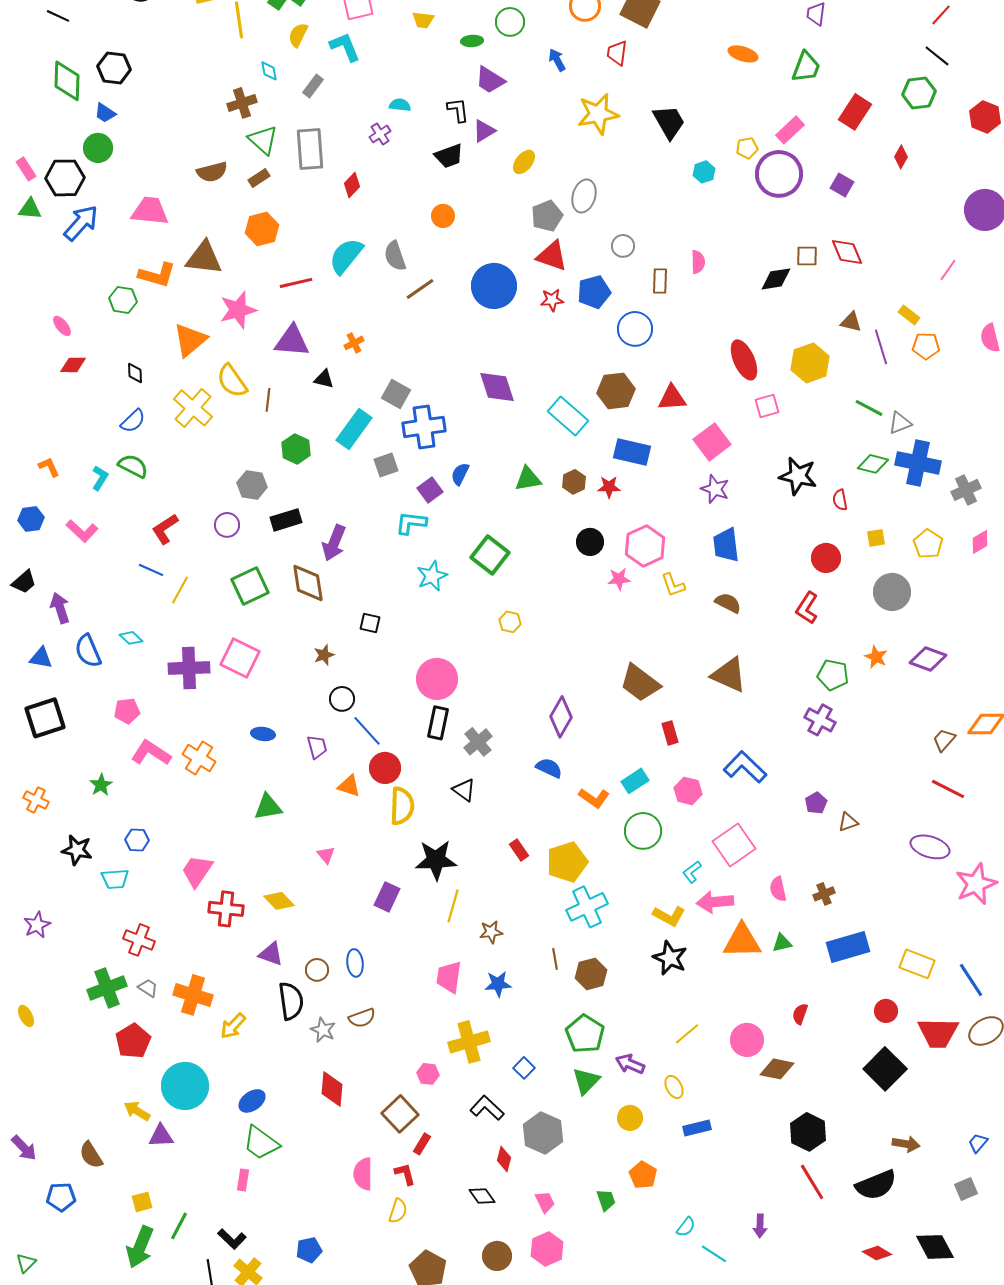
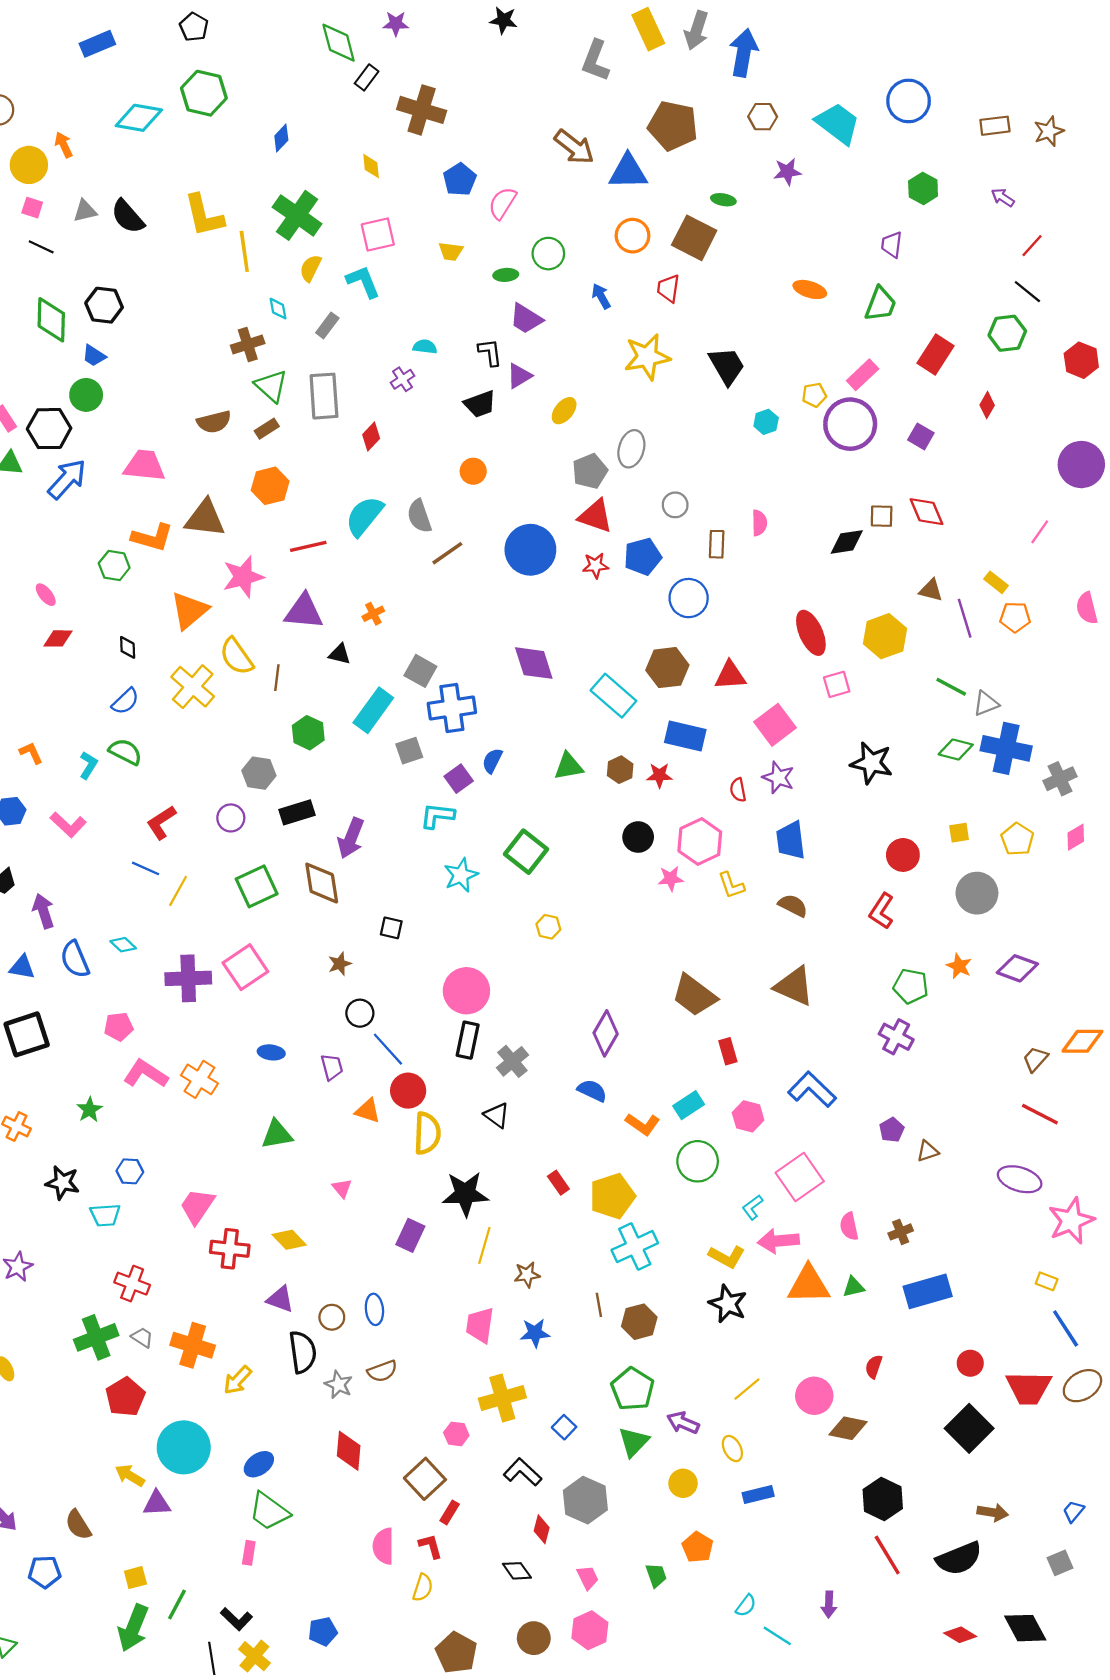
red semicircle: (840, 500) -> (738, 790), moved
pink square: (240, 658) -> (245, 967), turned 30
yellow rectangle: (917, 964) -> (1047, 1281), moved, size x0.6

